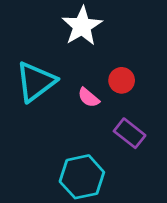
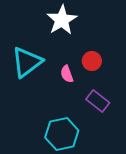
pink semicircle: (89, 98) -> (67, 74), turned 30

